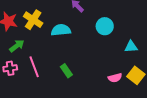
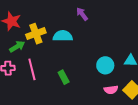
yellow cross: (33, 20) -> (36, 34), moved, turned 30
cyan circle: (105, 26) -> (105, 65), moved

